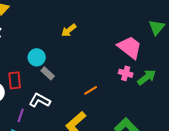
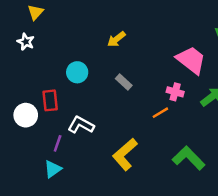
gray rectangle: (48, 73) -> (124, 82), moved
pink cross: (126, 73) -> (175, 92), moved
orange line: (91, 90) -> (160, 113), moved

